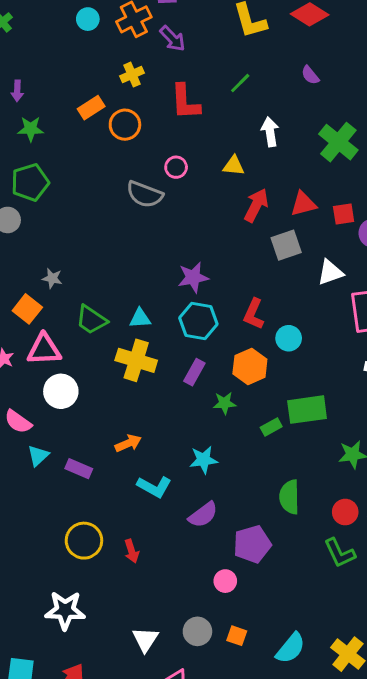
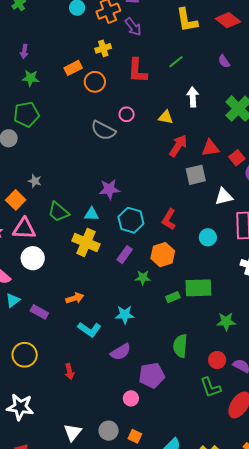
red square: (344, 214) -> (237, 158), turned -35
purple star: (193, 277) -> (109, 189), moved
cyan circle: (289, 338) -> (208, 237), moved
yellow circle: (84, 541) -> (25, 355), moved

